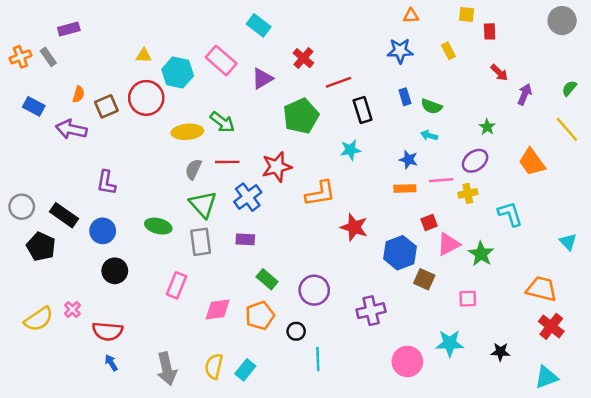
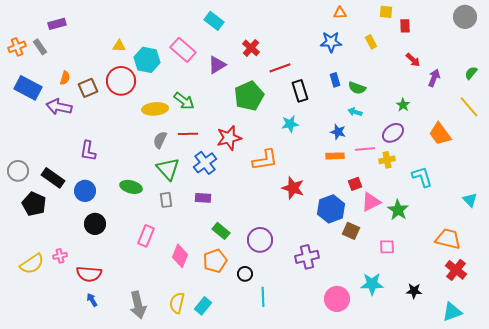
blue rectangle: (34, 106) -> (28, 88), size x1.5
gray rectangle: (201, 242) -> (166, 200), size x0.7
pink cross: (72, 309) -> (60, 256), turned 32
pink diamond: (218, 309) -> (180, 256), turned -60

